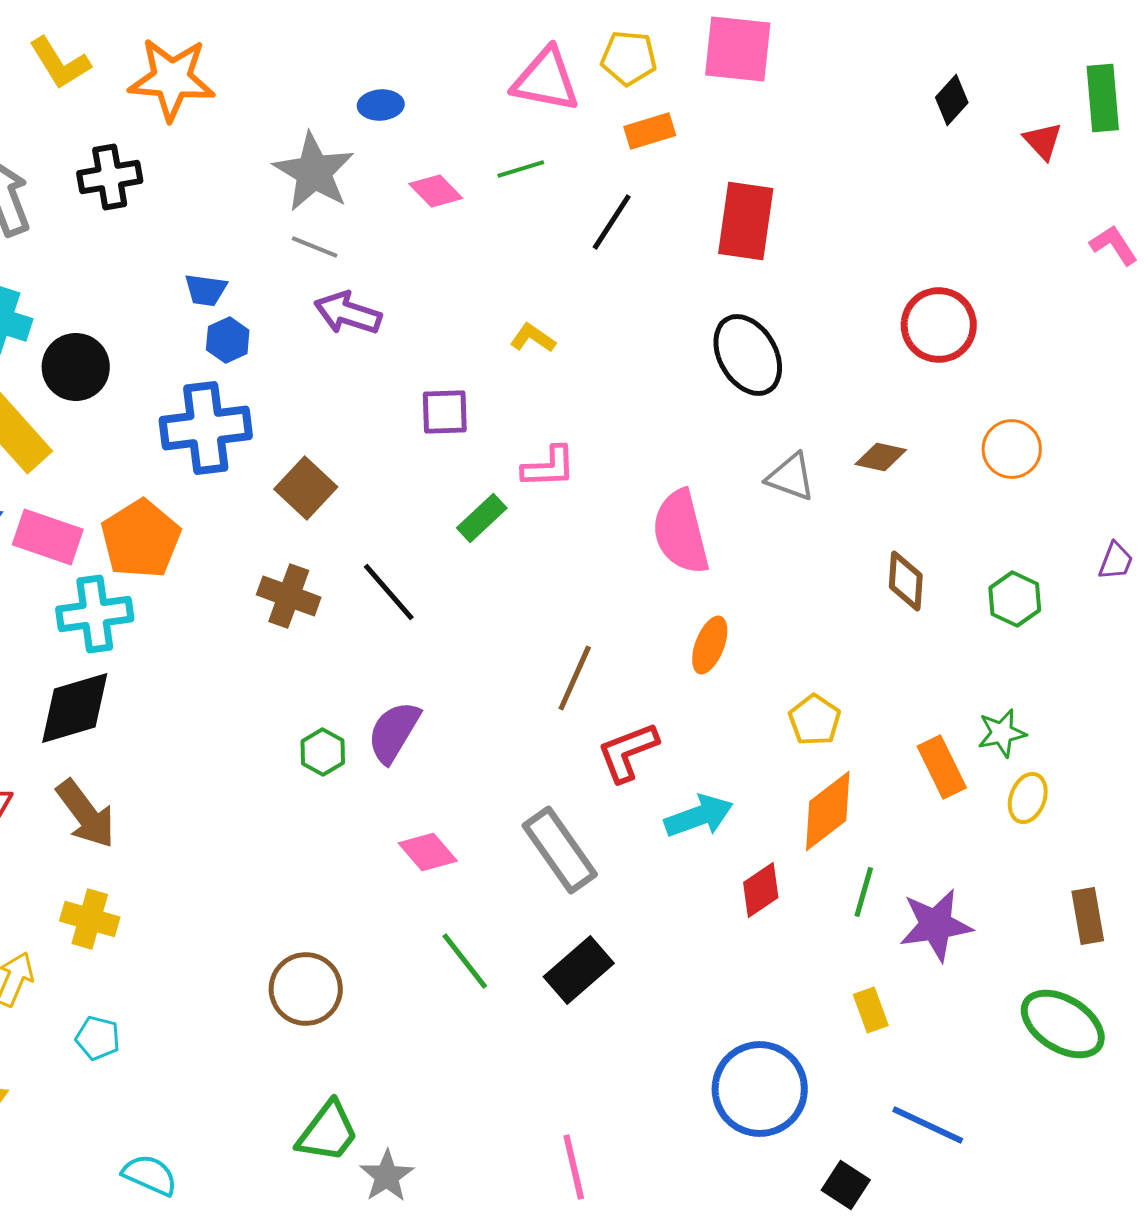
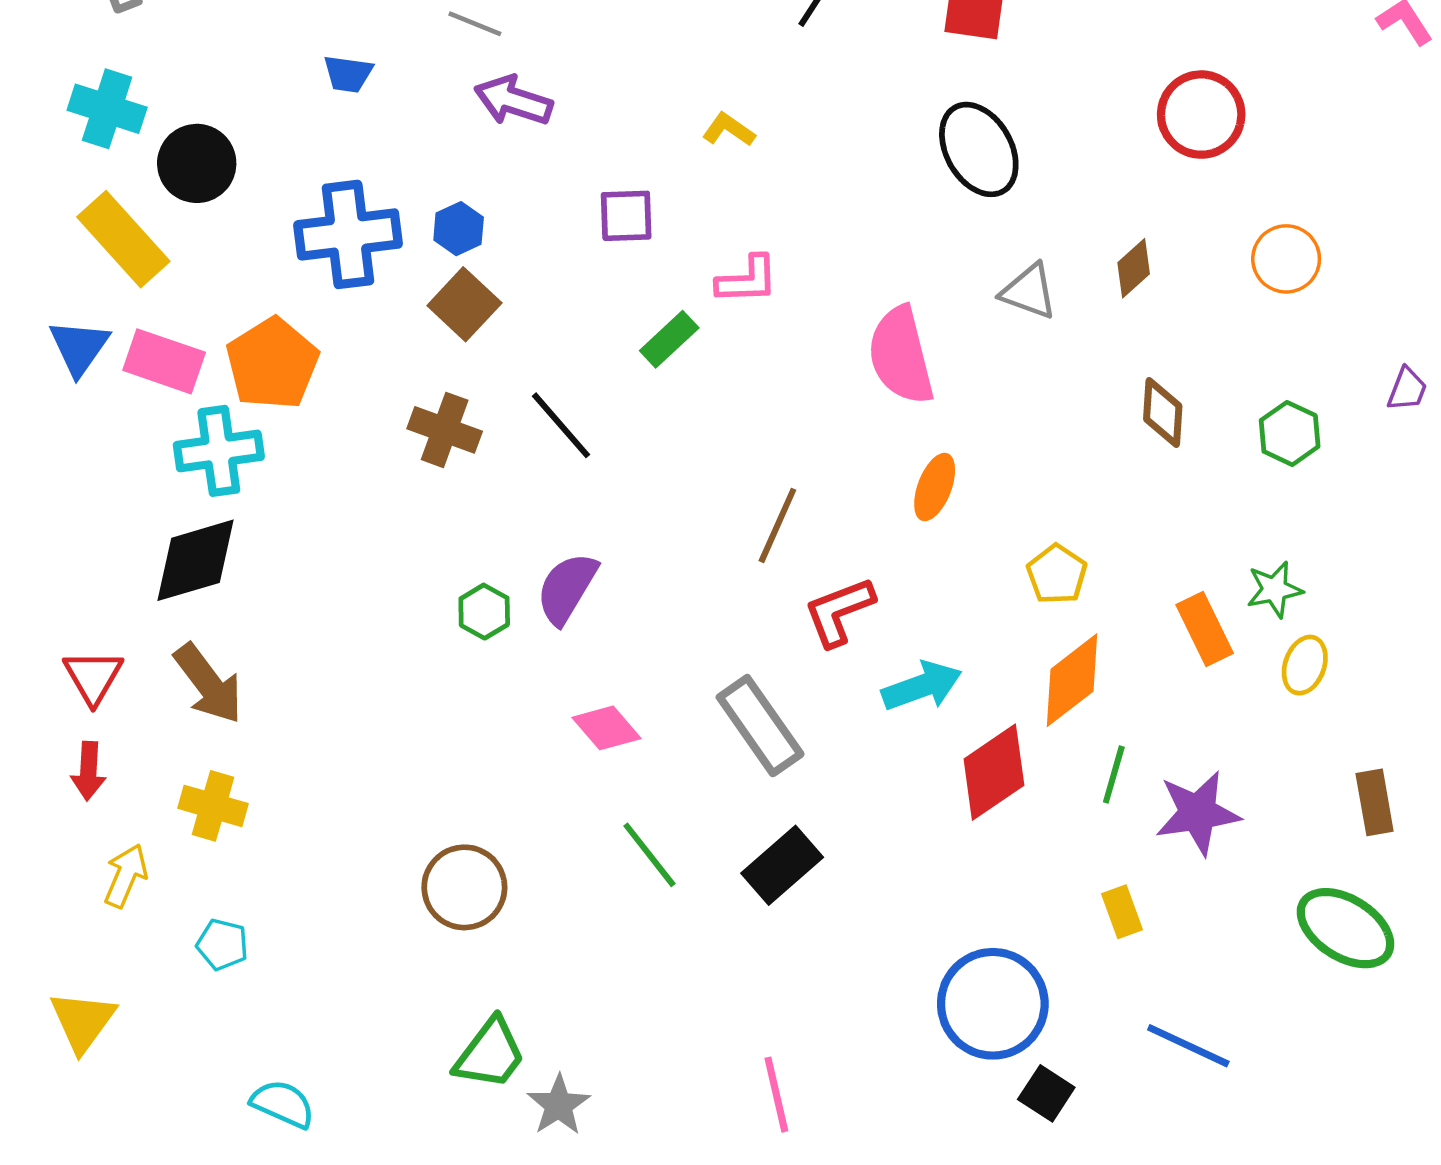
blue hexagon: (228, 340) -> (459, 229), moved
brown diamond: (881, 457) -> (1134, 268), turned -54
red diamond: (761, 890) -> (994, 772), size x1.5
black square: (846, 1185) -> (1046, 1093), moved

